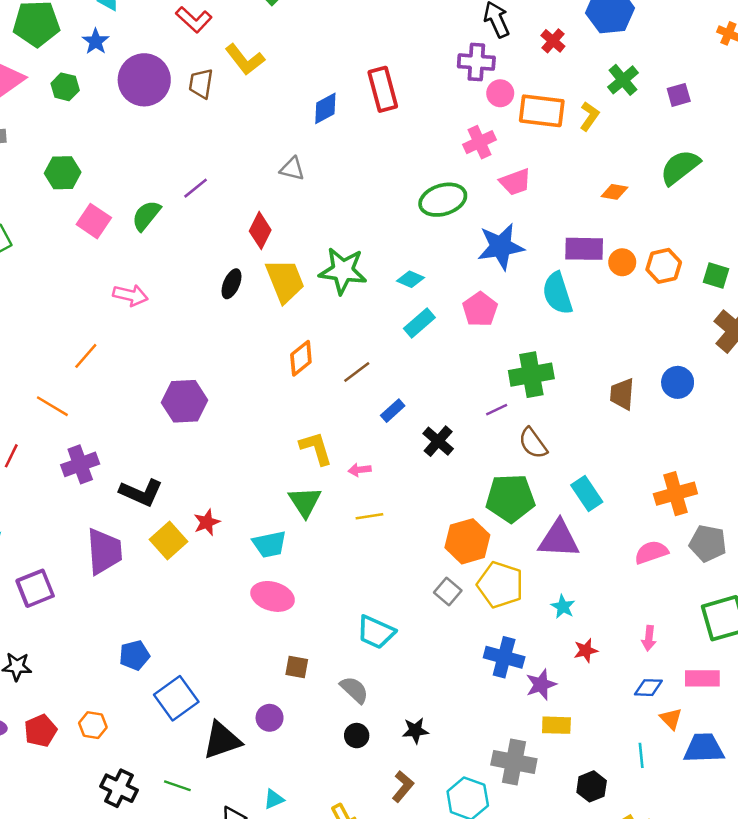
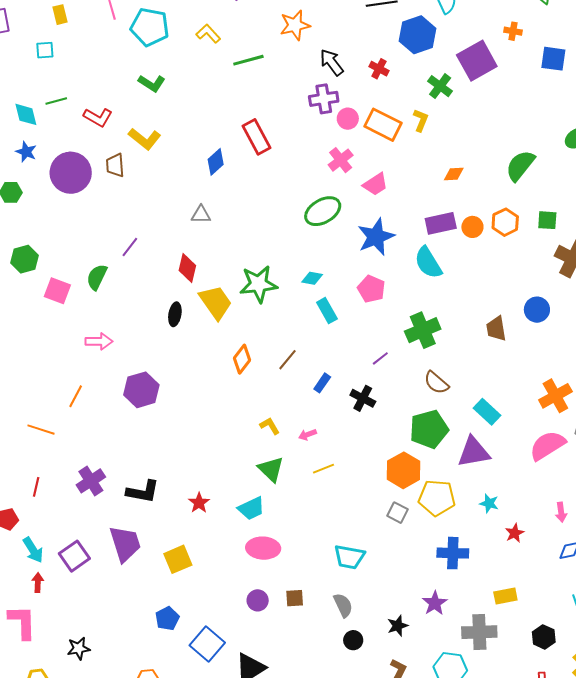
purple square: (679, 95) -> (477, 61), moved, size x2.0
orange rectangle: (542, 111) -> (383, 125), turned 33
green semicircle: (680, 167) -> (520, 165), moved
cyan rectangle: (419, 323) -> (327, 311), turned -65
purple hexagon: (184, 401) -> (141, 390), moved
orange line: (52, 406) -> (41, 430), moved
purple line: (497, 410) -> (380, 358), moved
yellow L-shape: (316, 448) -> (270, 426), size x0.7
yellow square: (169, 540) -> (178, 559), moved, turned 32
pink semicircle: (651, 552) -> (547, 445), size x1.4
purple square: (35, 588) -> (74, 556), moved
purple star: (541, 685) -> (435, 603), moved
gray semicircle: (354, 690) -> (343, 605), turned 35
purple circle: (270, 718) -> (258, 600), moved

